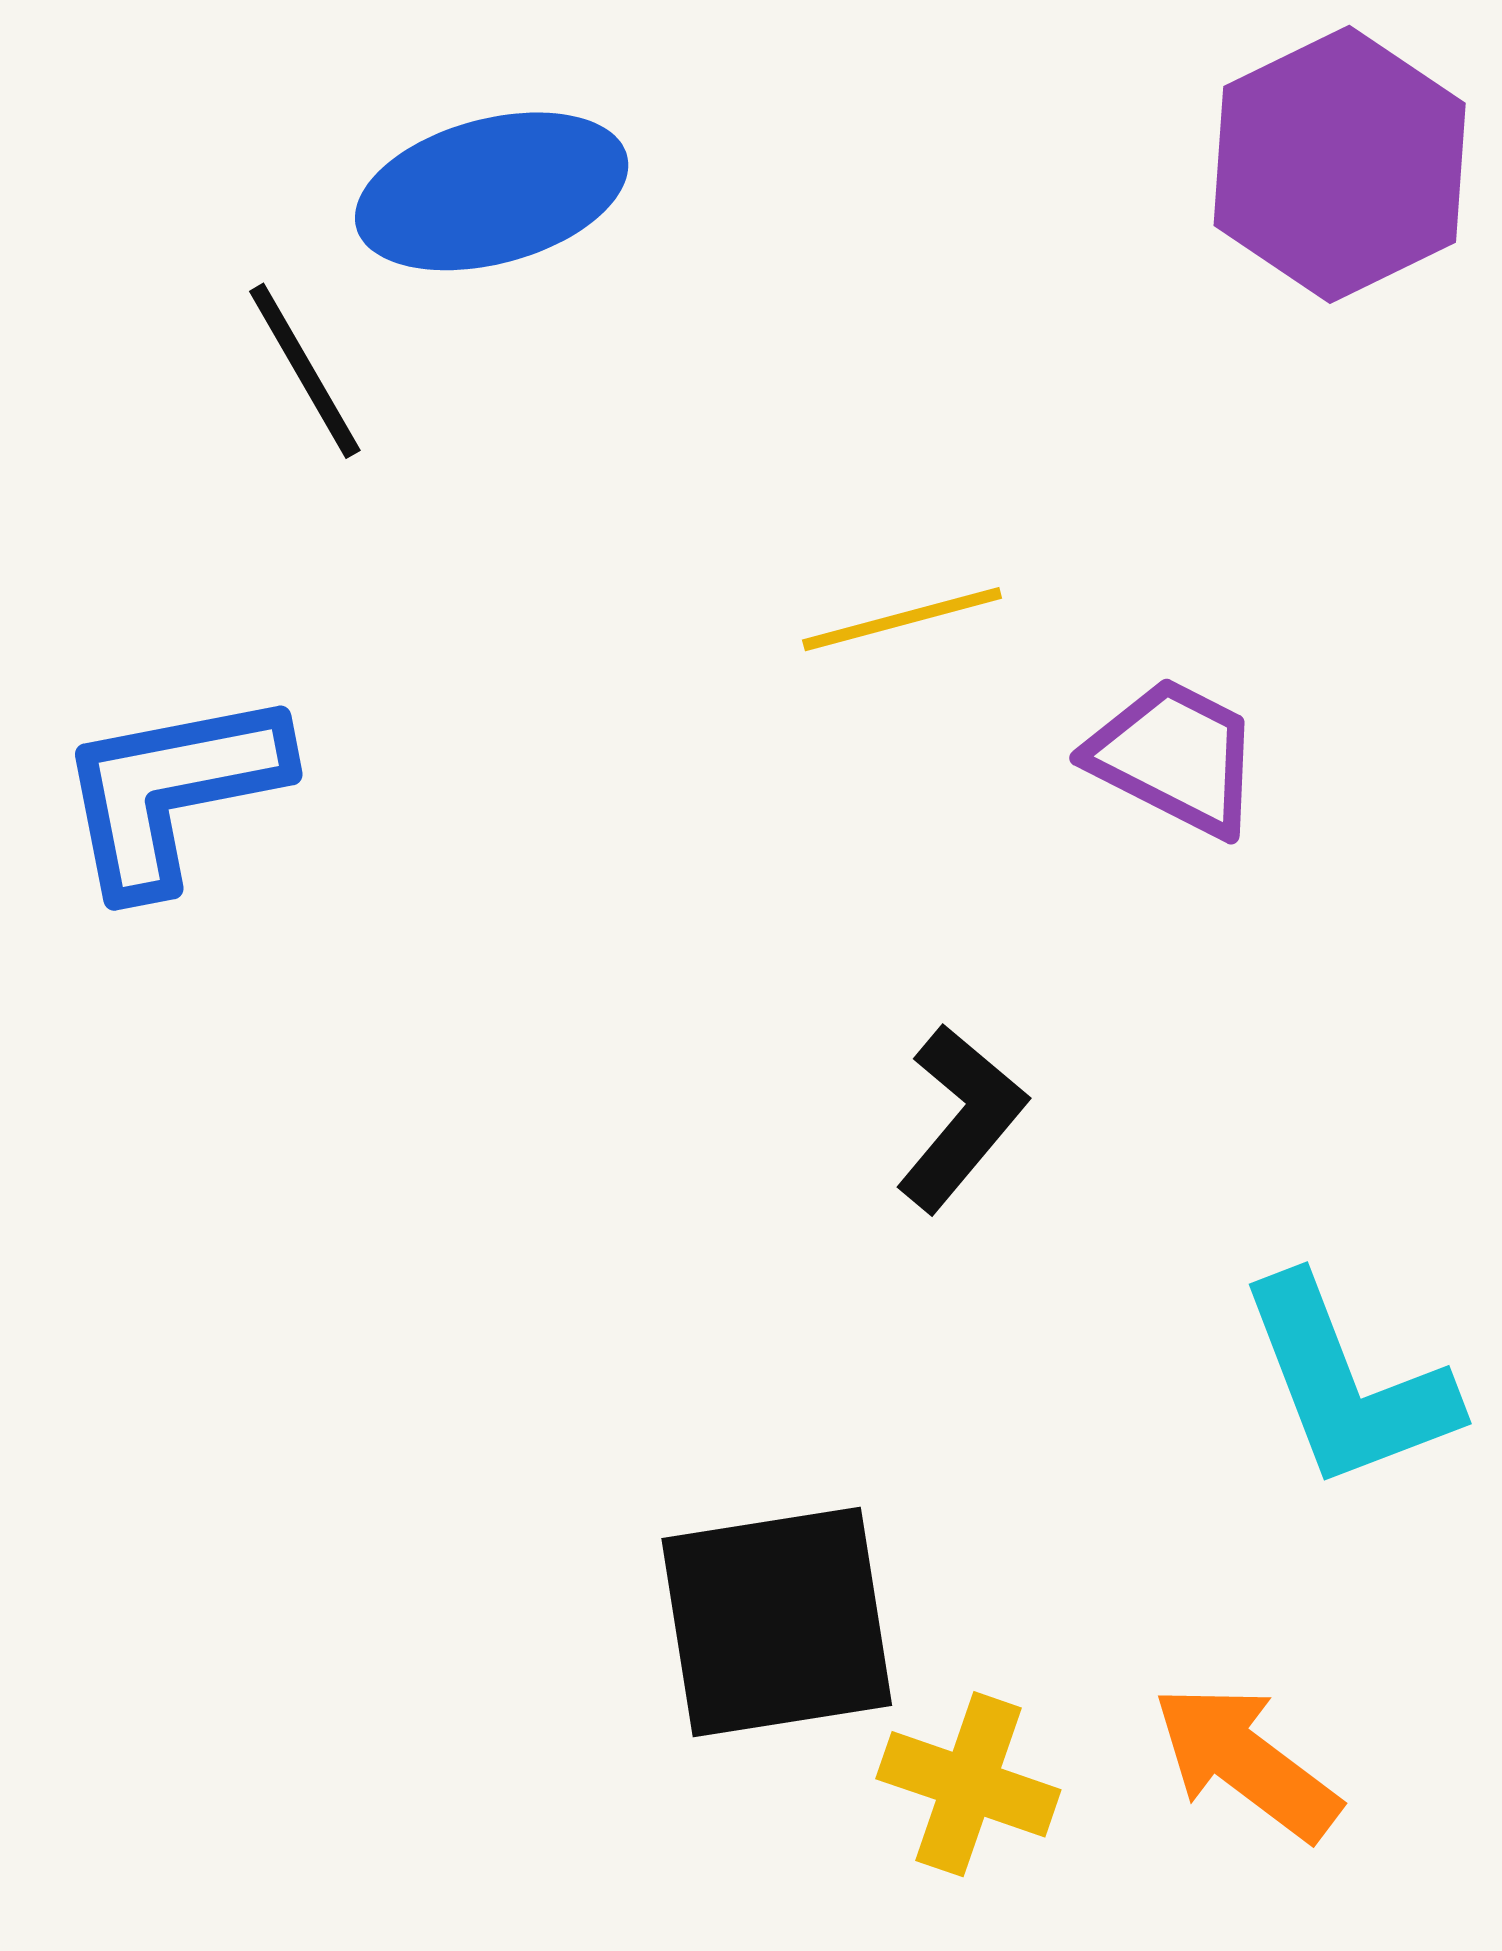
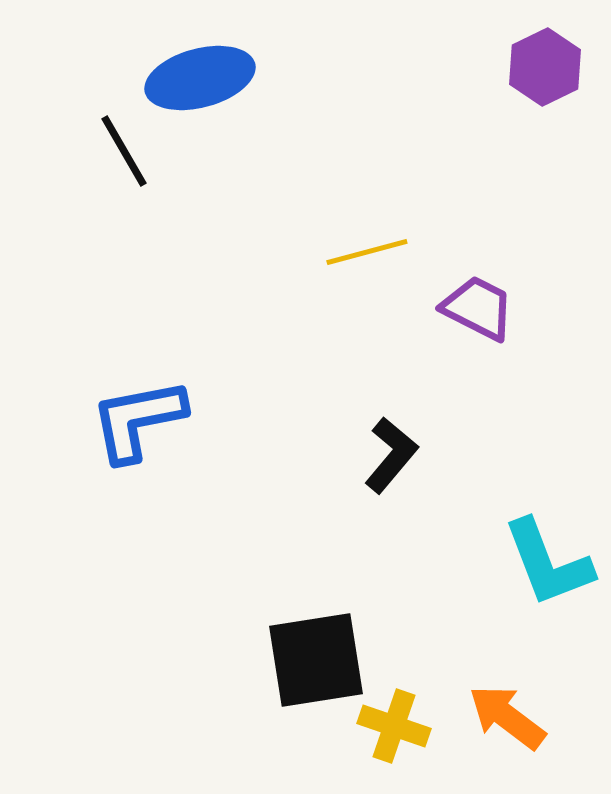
purple hexagon: (1340, 164) -> (545, 67), size x0.7
blue L-shape: (172, 791) -> (138, 420), moved

